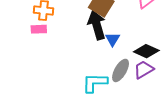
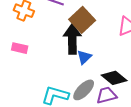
pink rectangle: (39, 29) -> (20, 48), moved

